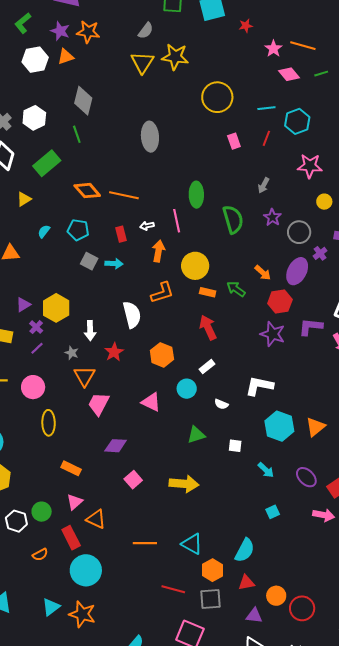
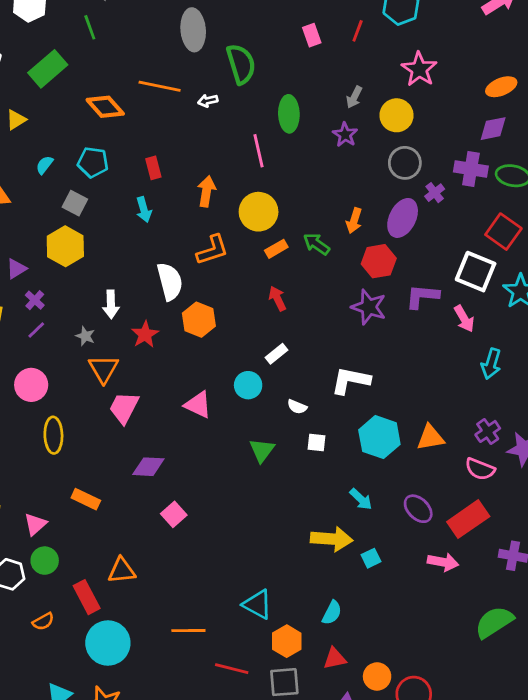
pink star: (310, 166) -> (419, 69), turned 30
orange line: (124, 195) -> (160, 86), moved
green ellipse: (196, 195) -> (289, 114), moved
yellow circle: (324, 202) -> (396, 115), moved, size x1.5
purple star: (272, 217) -> (345, 135), moved
green semicircle: (233, 219) -> (241, 64), moved
pink line: (177, 221) -> (258, 151), moved
white arrow: (147, 226) -> (208, 101), moved
gray square: (89, 261) -> (75, 203), moved
cyan arrow: (114, 264) -> (144, 210), turned 72
orange arrow: (263, 273) -> (354, 221), turned 66
orange rectangle: (208, 292) -> (276, 249), turned -42
yellow hexagon: (56, 308) -> (65, 246), moved
red arrow: (208, 327) -> (277, 299), size x0.7
orange hexagon: (162, 355) -> (199, 320), moved
orange triangle: (315, 427) -> (430, 438), turned 30
green triangle: (196, 435) -> (262, 450), turned -36
white square: (235, 446) -> (317, 443), moved
yellow arrow: (184, 484) -> (332, 539), moved
pink triangle: (75, 502) -> (35, 524), moved
orange triangle: (96, 519) -> (122, 571), turned -30
orange line: (145, 543) -> (188, 631), moved
cyan semicircle: (245, 550) -> (332, 613), size x0.7

